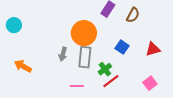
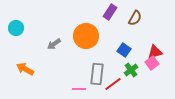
gray arrow: (63, 54) -> (54, 44), moved, turned 40
gray rectangle: (85, 57) -> (97, 74), moved
green cross: (105, 69) -> (131, 70), moved
pink square: (150, 83) -> (152, 63), moved

